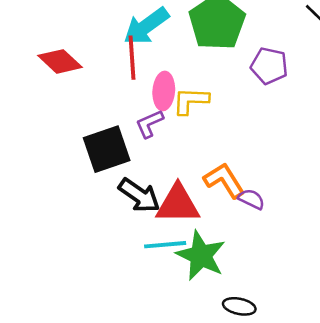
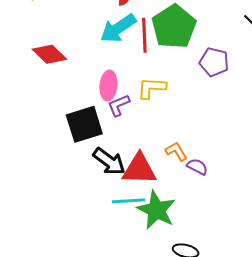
red line: (132, 58) -> (144, 35), moved
pink ellipse: (164, 91) -> (108, 85), moved
orange L-shape: (224, 180) -> (176, 151), size x0.7

